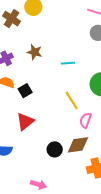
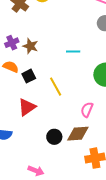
brown star: (35, 52) -> (30, 46), moved
yellow line: (72, 100) -> (56, 87), moved

